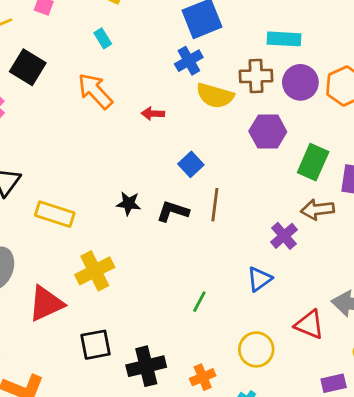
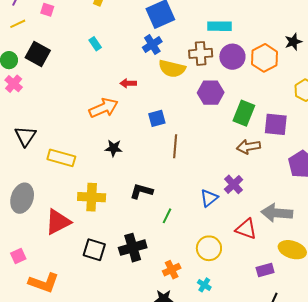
cyan rectangle: (103, 38) -> (95, 44), moved
orange arrow: (95, 91) -> (104, 108), moved, turned 112
blue square: (191, 164) -> (157, 118), turned 30
black L-shape: (173, 211) -> (141, 191), moved
purple cross: (284, 236) -> (234, 184), moved
yellow cross: (95, 271) -> (92, 197), turned 32
black square: (95, 345) -> (94, 250), turned 30
black cross: (146, 366) -> (133, 248), moved

